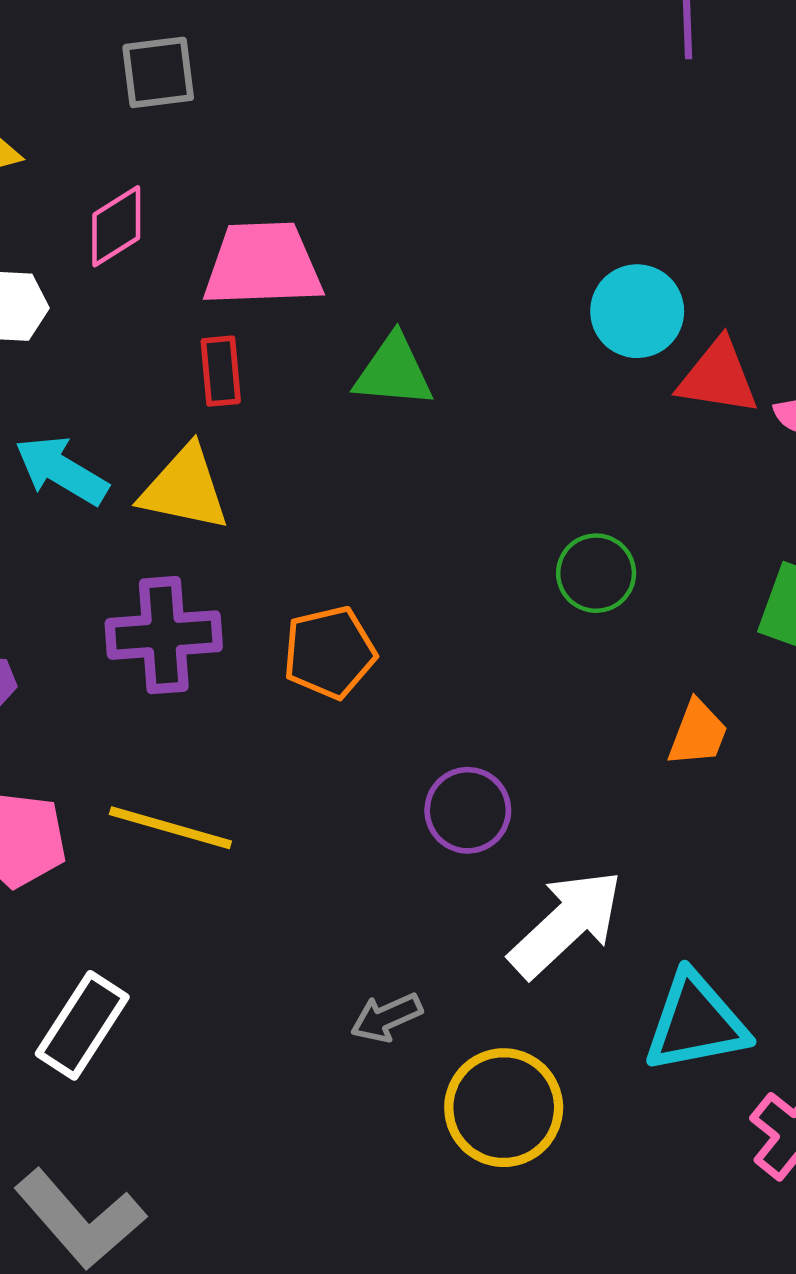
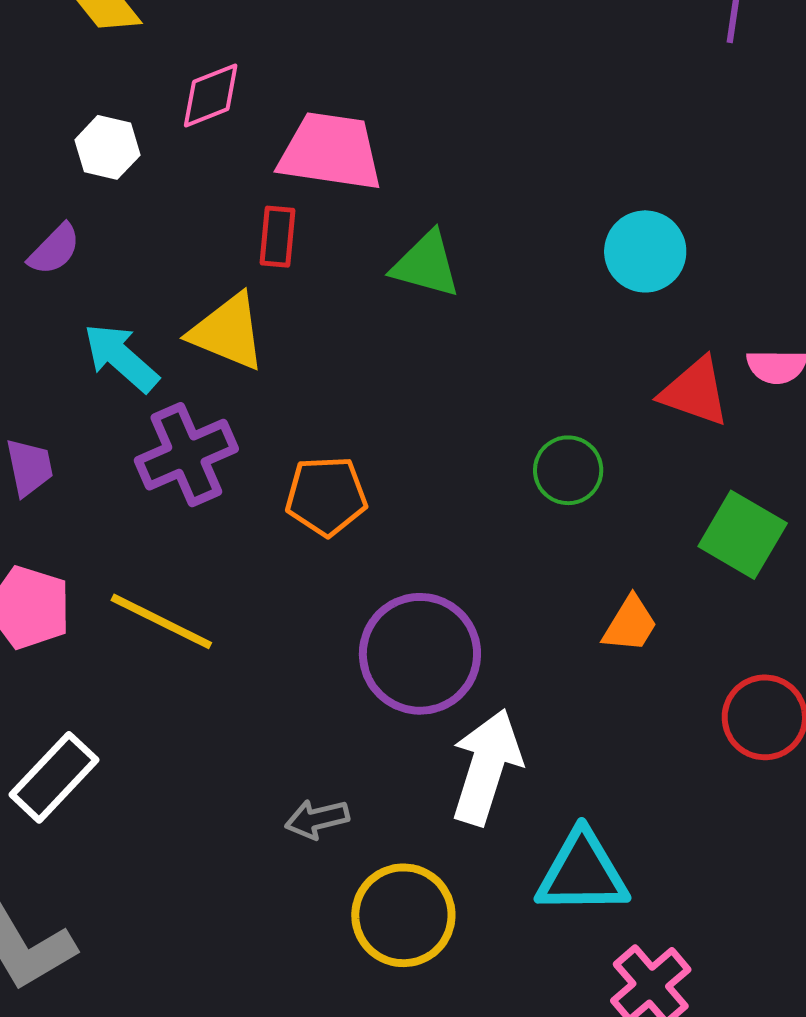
red triangle: (718, 377) -> (695, 392), moved
cyan arrow: (61, 470) -> (121, 358), moved
purple cross: (164, 635) -> (186, 455), turned -30
purple circle: (468, 810) -> (420, 654), size x1.6
white arrow: (566, 924) -> (486, 767), turned -40

